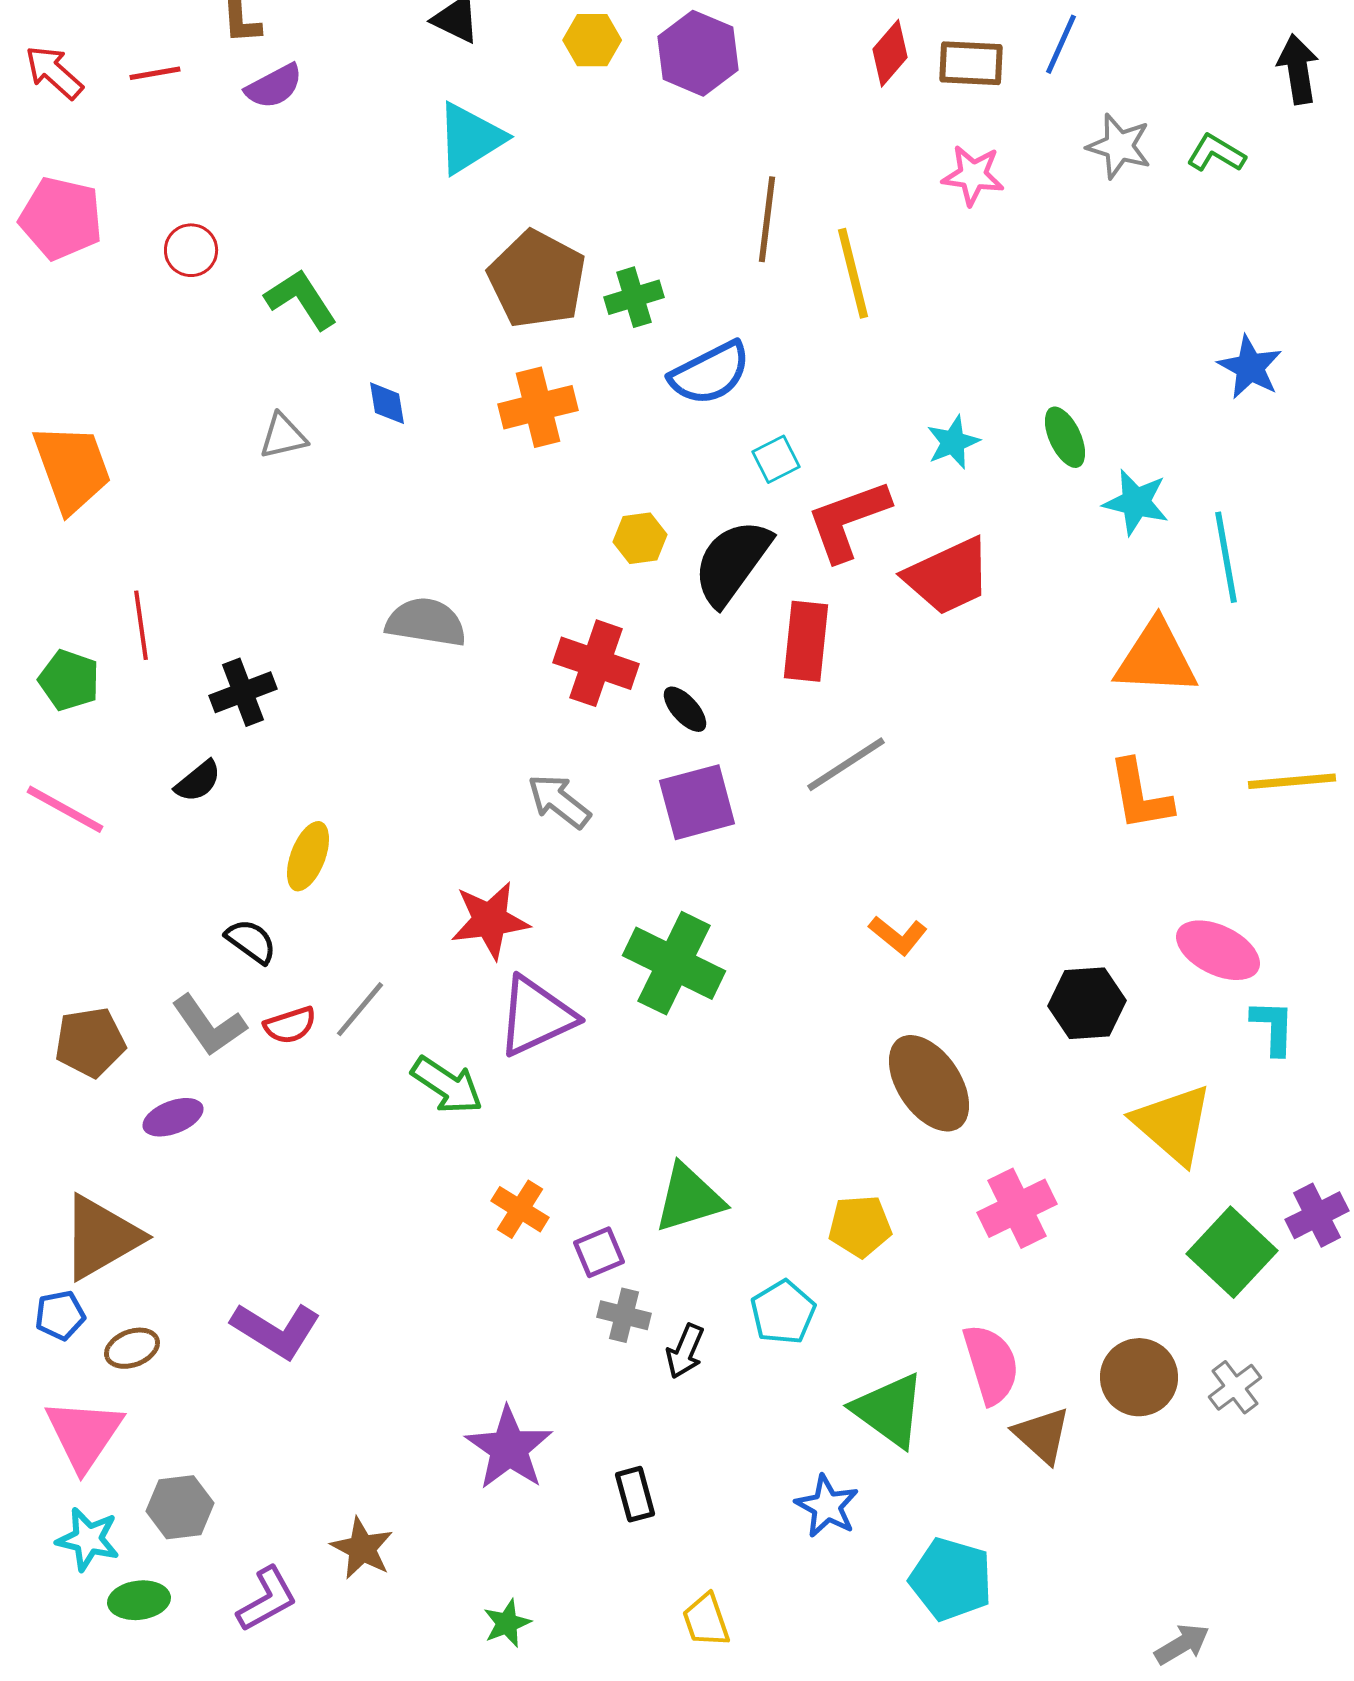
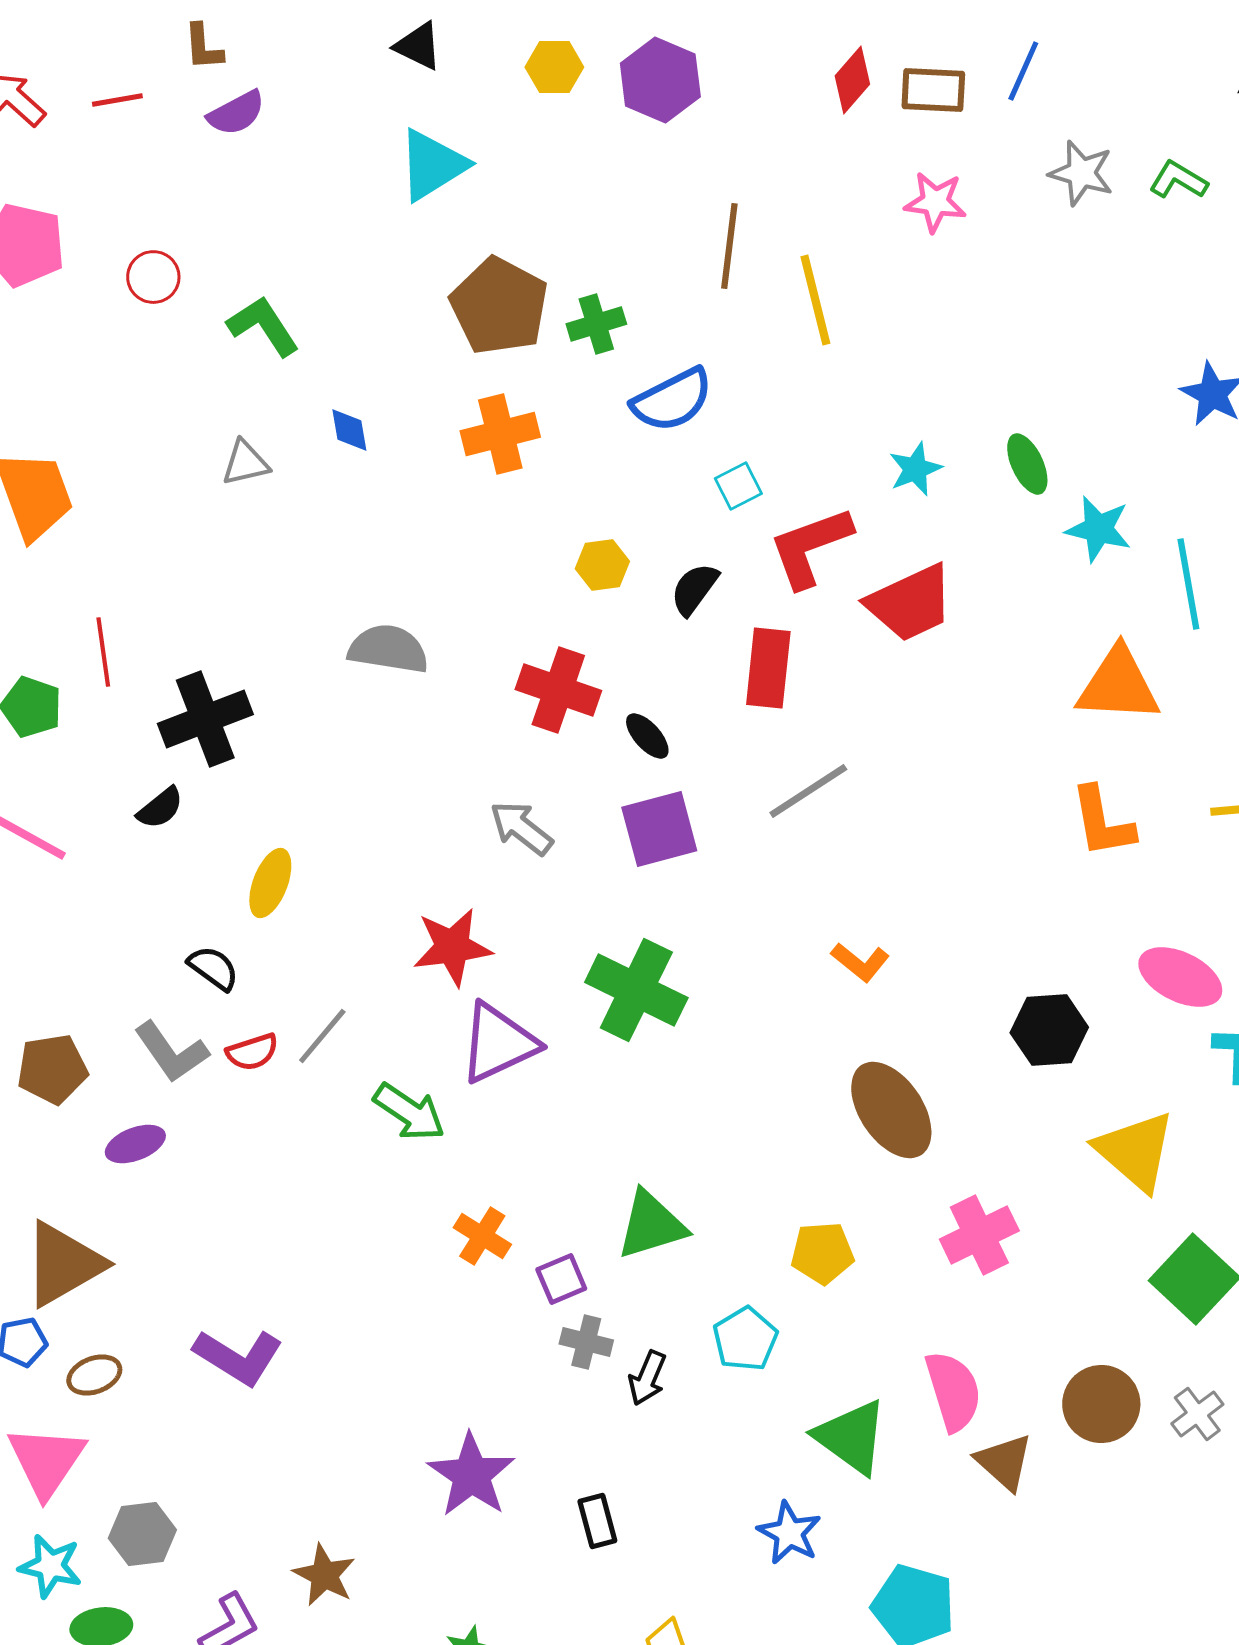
black semicircle: (732, 562) -> (694, 589), size x0.6
black cross: (243, 692) -> (205, 719), size x1.4

